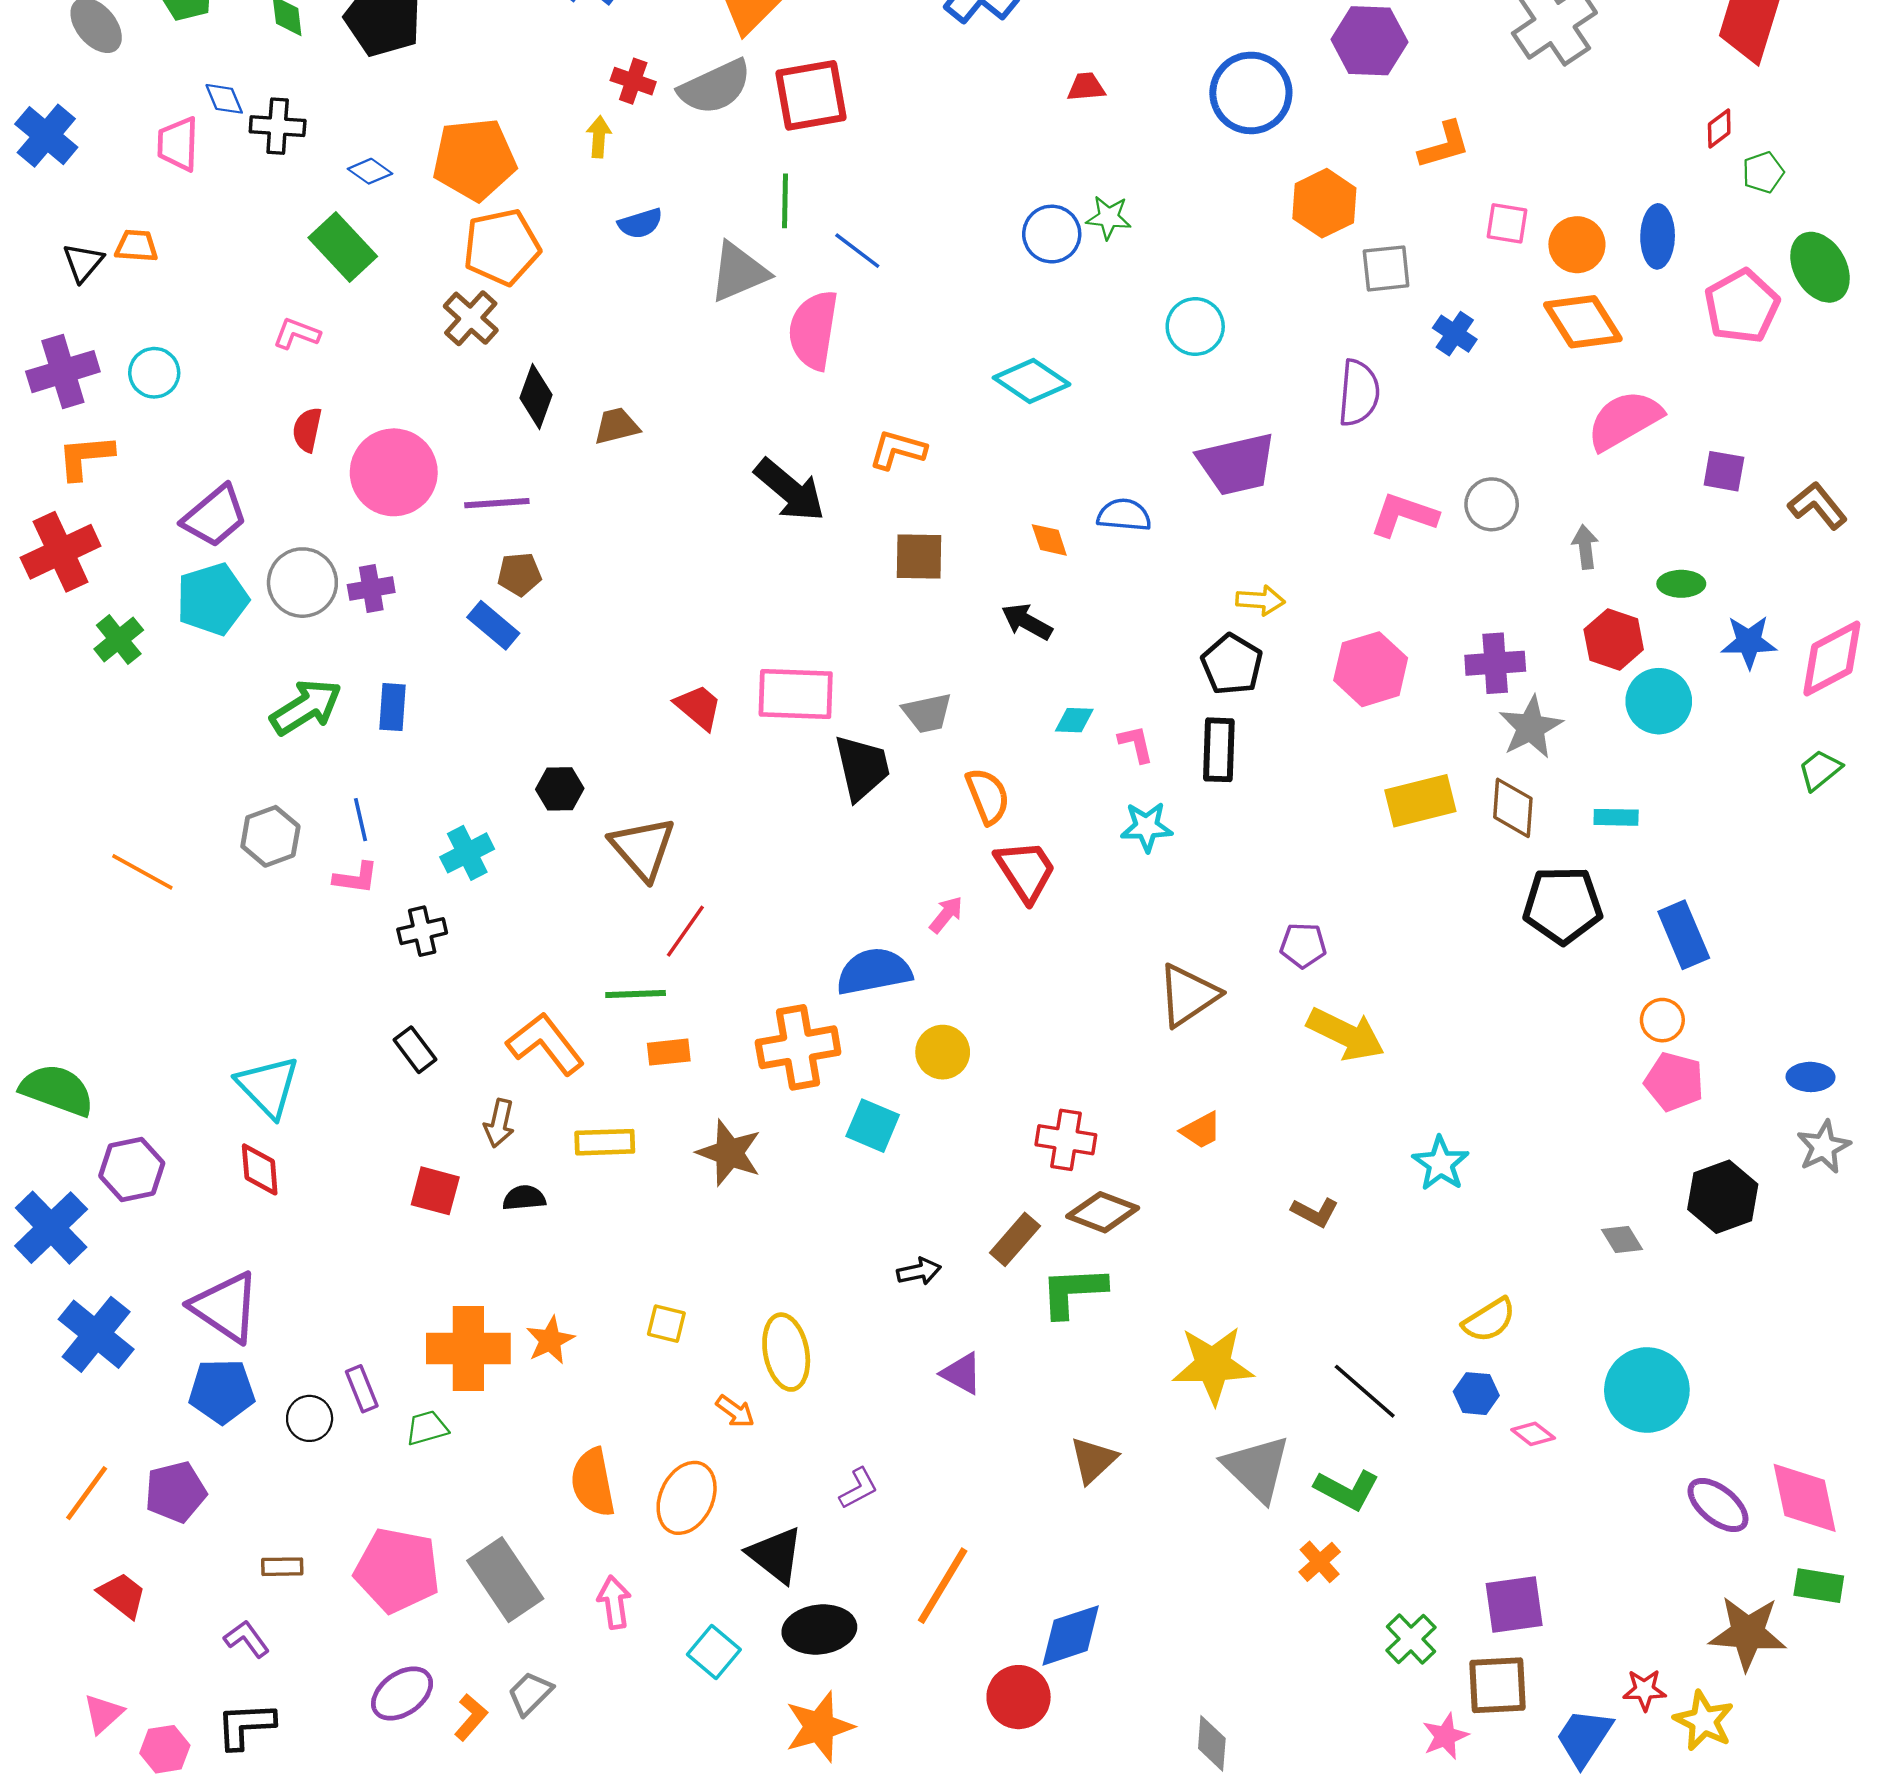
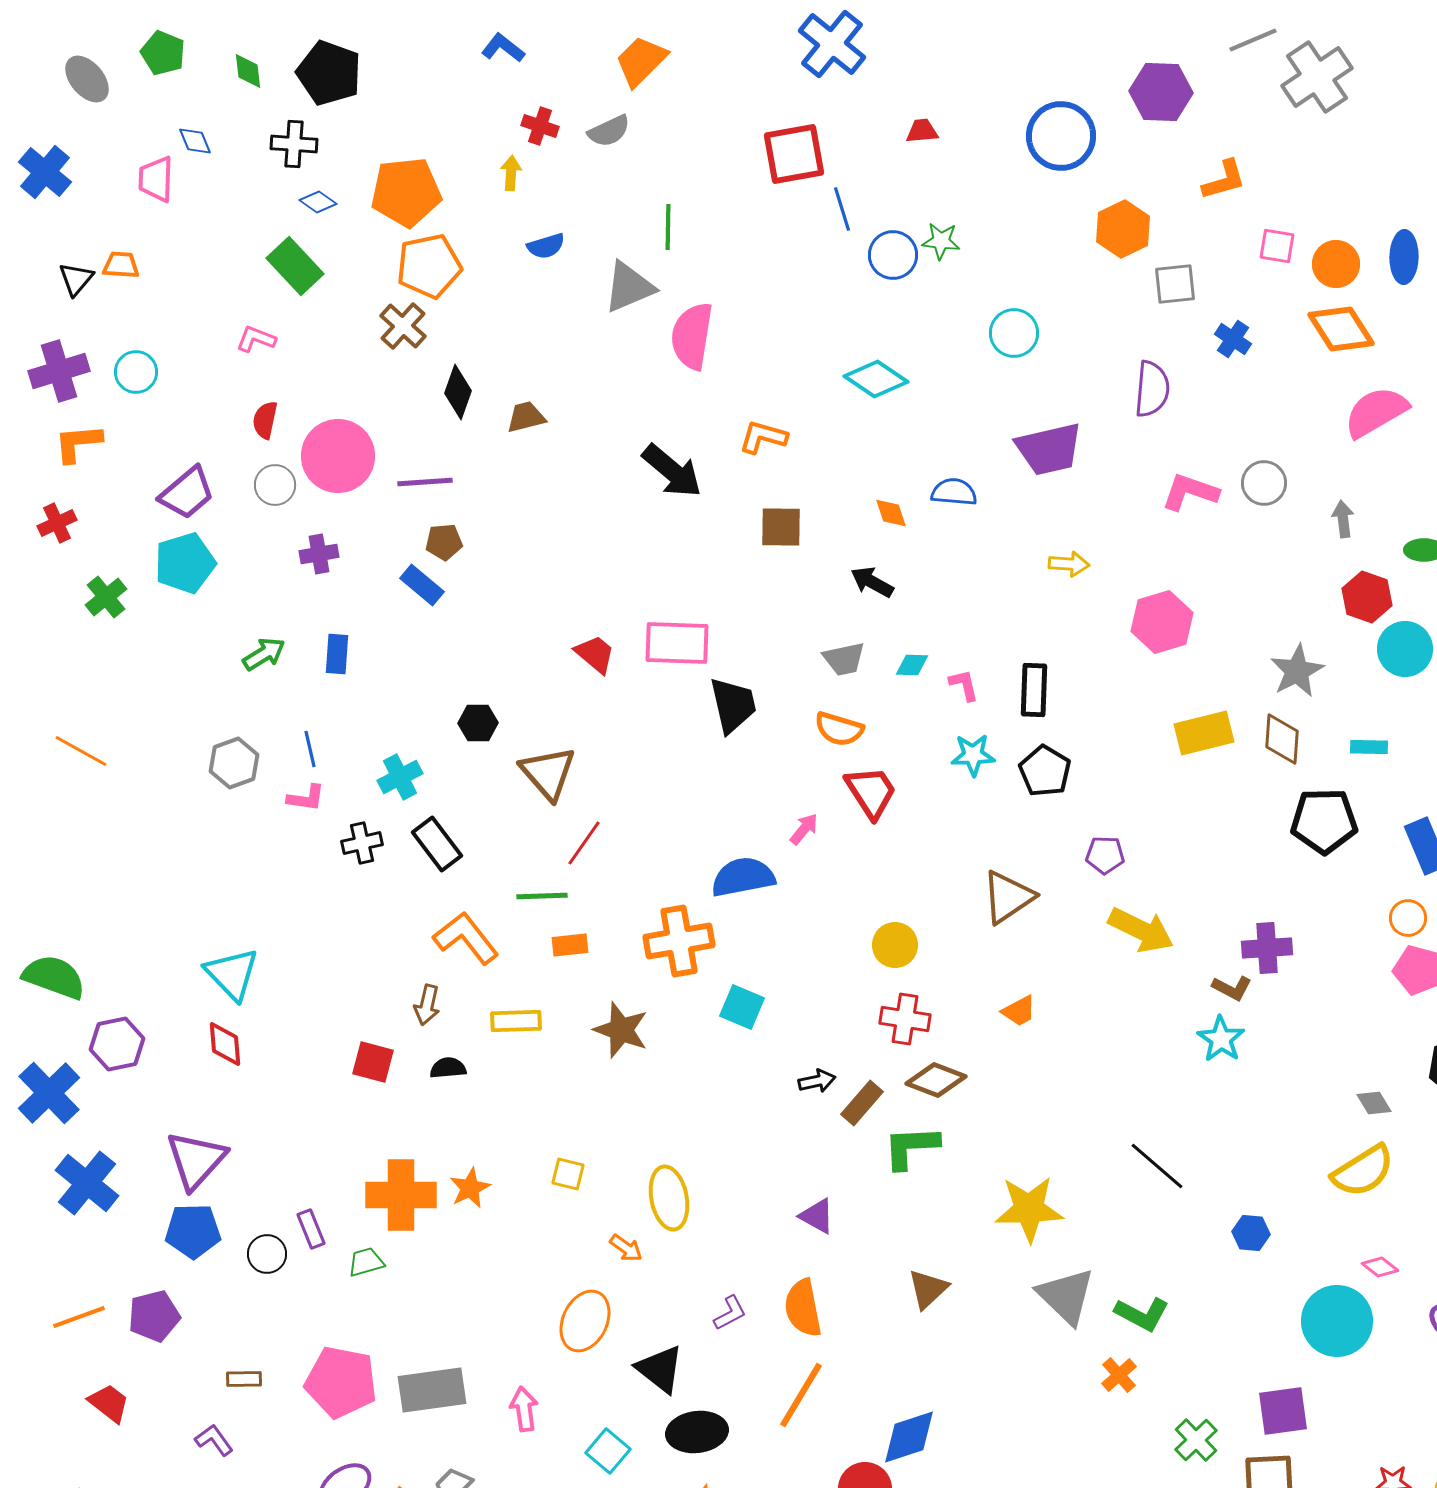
gray semicircle: (715, 87) -> (609, 131), size x0.7
red square: (811, 95) -> (794, 154), moved
black cross: (278, 126) -> (294, 144), moved
blue line: (857, 251) -> (842, 209), moved, turned 36
red cross: (61, 552) -> (57, 523), size x0.6
gray circle: (302, 583) -> (275, 485), moved, size x0.7
purple cross: (1495, 663) -> (1267, 948), moved
black pentagon: (1232, 664) -> (1045, 771), moved
green arrow: (306, 707) -> (264, 654), size x0.7
gray trapezoid: (927, 713) -> (844, 659), moved
orange semicircle: (988, 796) -> (839, 729), turned 129
orange line: (142, 872) -> (81, 751), moved
black rectangle: (415, 1050) -> (437, 844), moved, size x1.4
yellow circle: (943, 1052) -> (895, 945), moved
brown L-shape: (1315, 1212) -> (1232, 988), moved
black arrow: (919, 1271) -> (817, 1081), moved
purple triangle: (225, 1307) -> (196, 1160), turned 38
yellow semicircle: (1489, 1320) -> (1363, 1171), moved, size x1.4
cyan circle: (1647, 1390) -> (1337, 1321), moved
black line: (1365, 1391) -> (1157, 1166), moved
pink diamond: (1533, 1434) -> (1380, 1267), moved
orange semicircle: (593, 1482) -> (803, 1308), moved
orange line: (87, 1493) -> (79, 1317), turned 34
gray rectangle: (505, 1580) -> (432, 1390), turned -64

